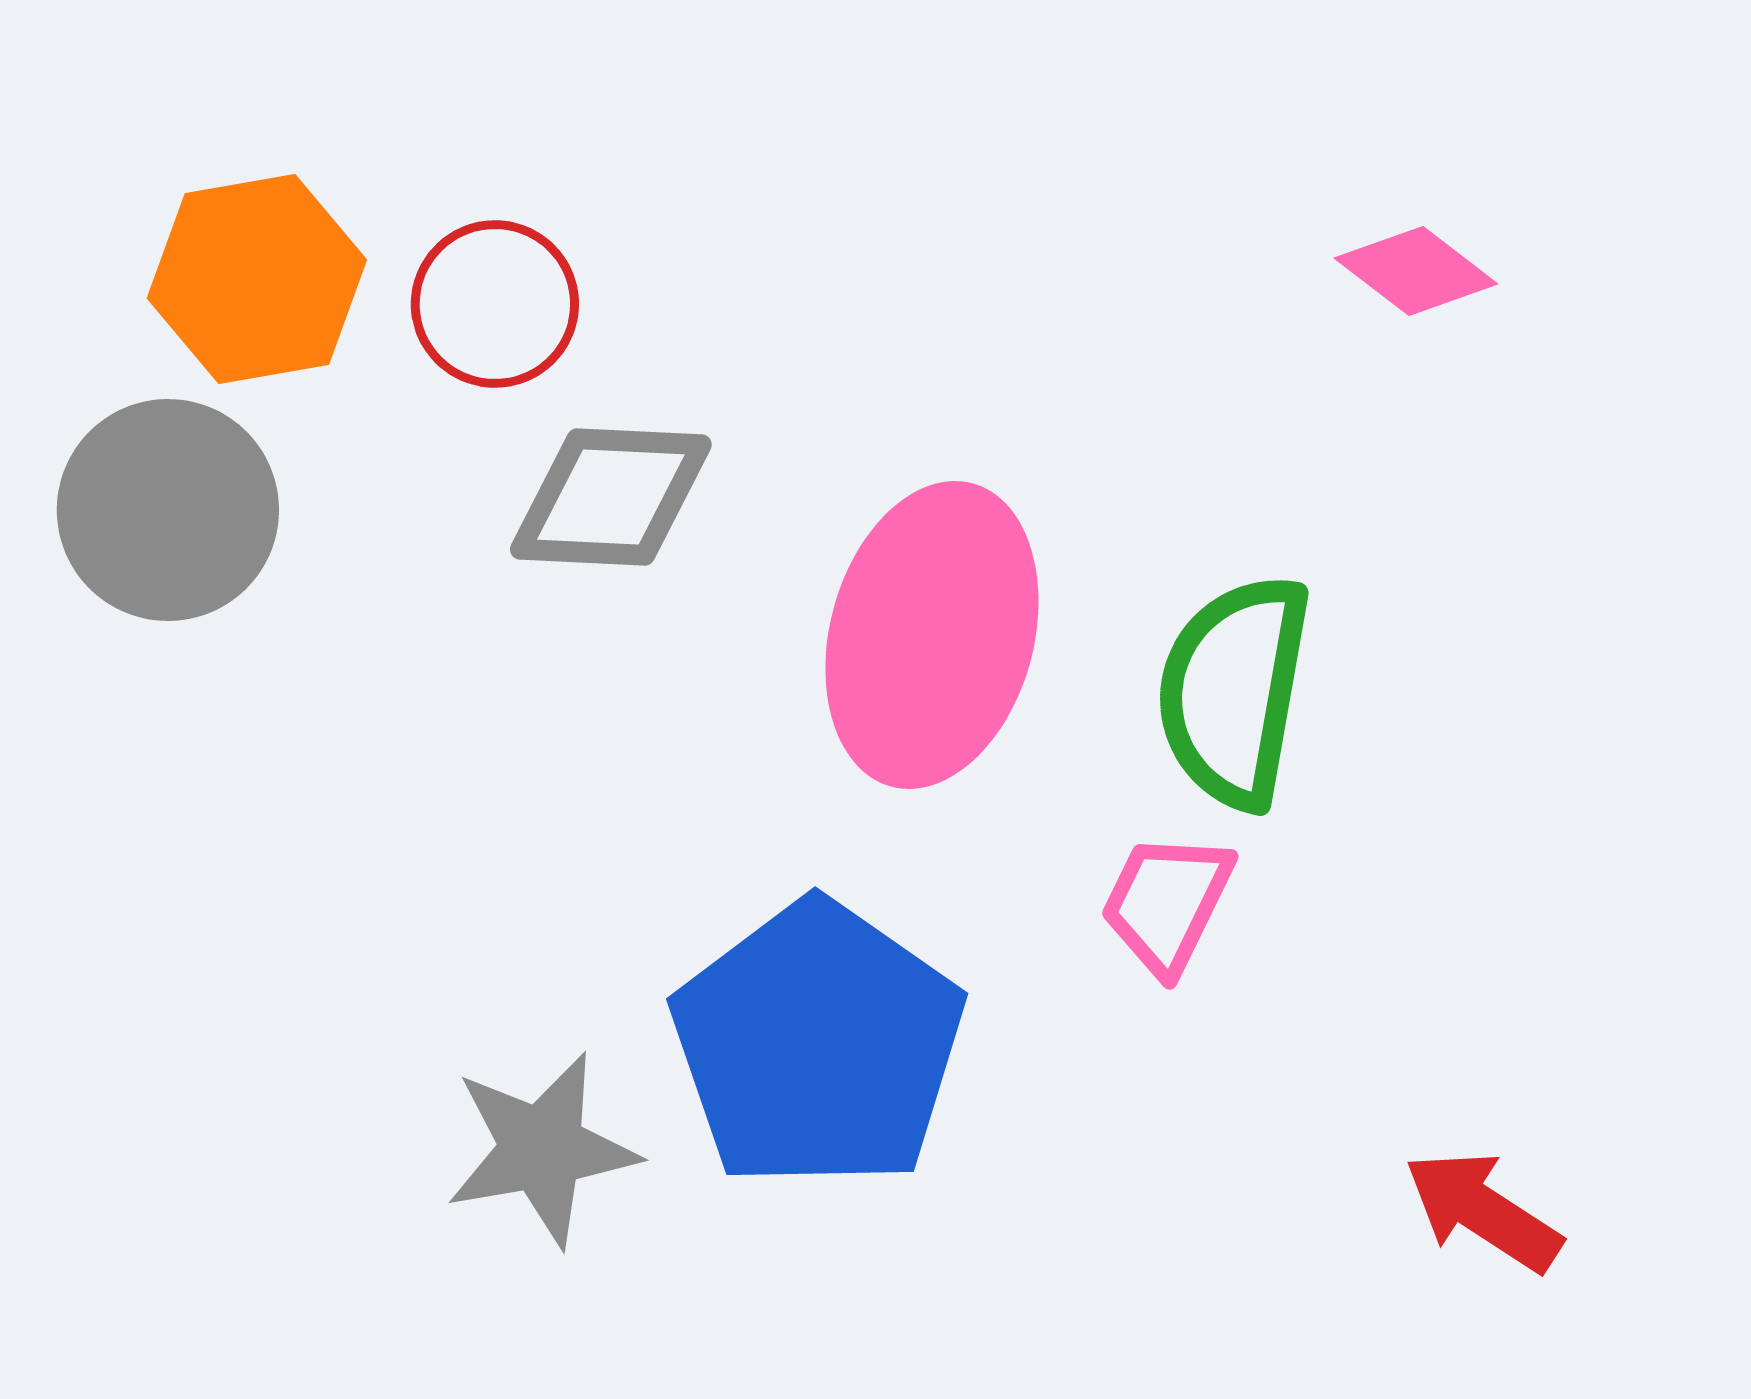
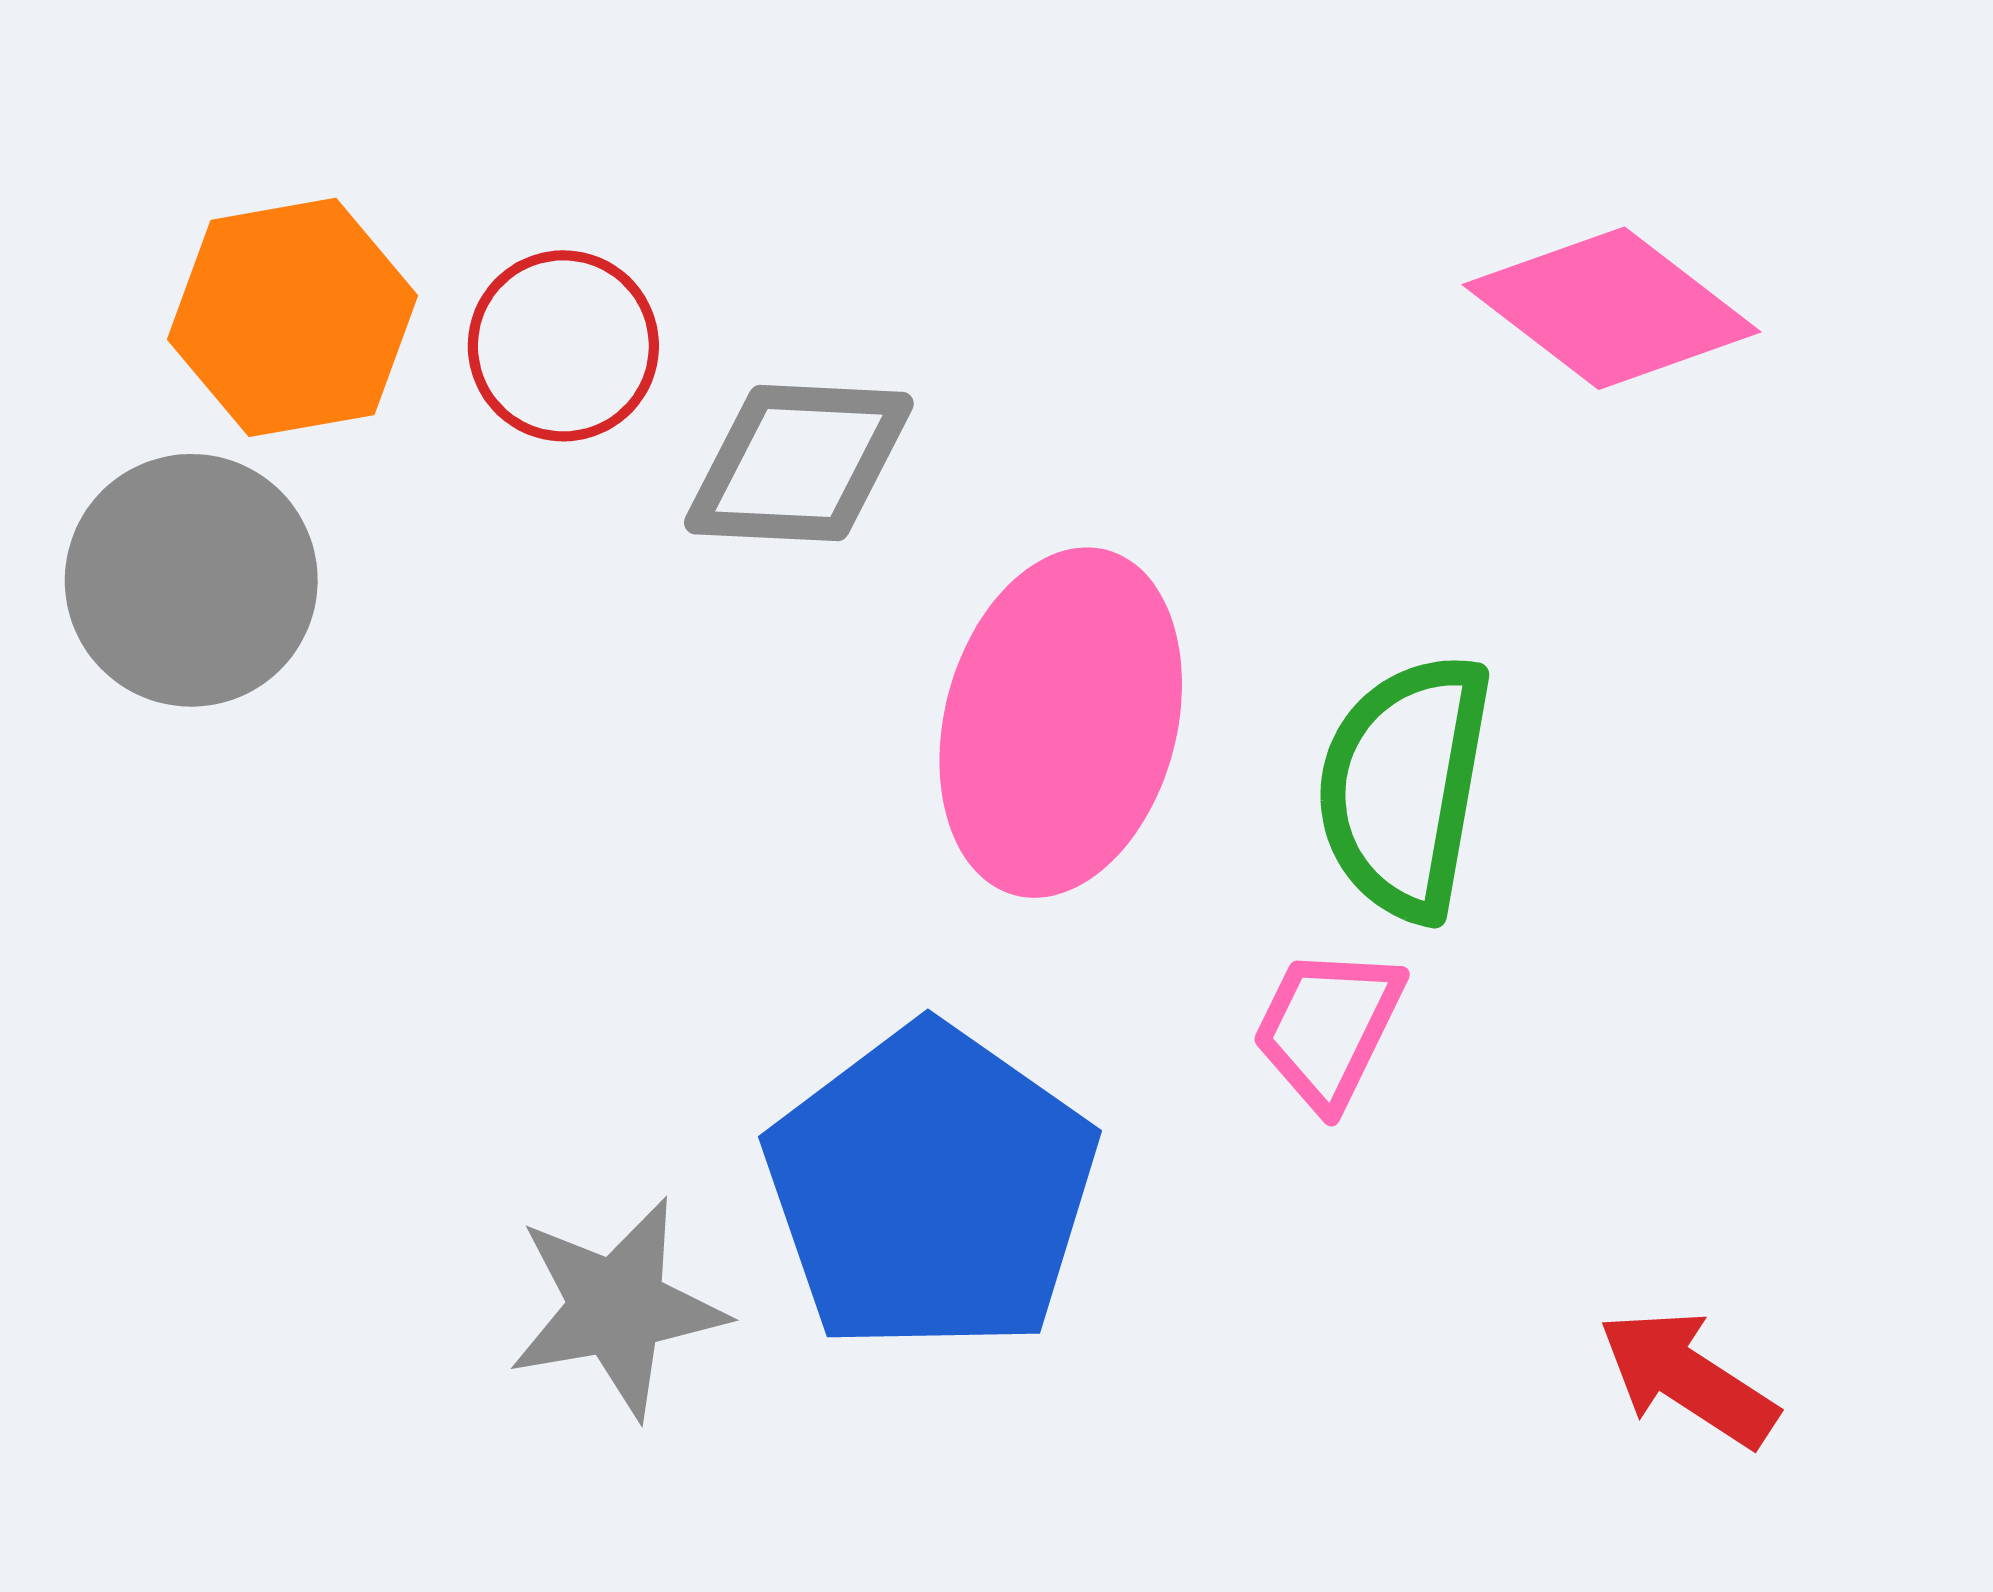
pink diamond: (1416, 271) -> (1612, 308), size x1.6
gray diamond: (611, 497) -> (799, 463), moved

